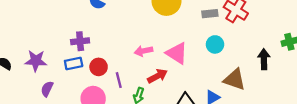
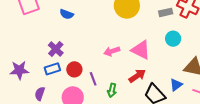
purple cross: (80, 41) -> (56, 49), turned -35
red arrow: (157, 76) -> (137, 76), moved
purple semicircle: (47, 89) -> (40, 94), moved

